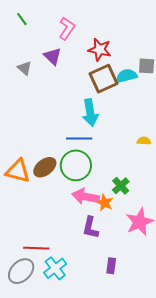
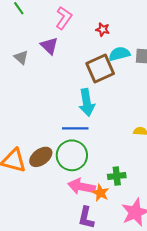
red star: (100, 50) -> (103, 29), moved, size x0.6
cyan semicircle: (126, 76) -> (119, 54), moved
green cross: (121, 186) -> (117, 176), turned 36

